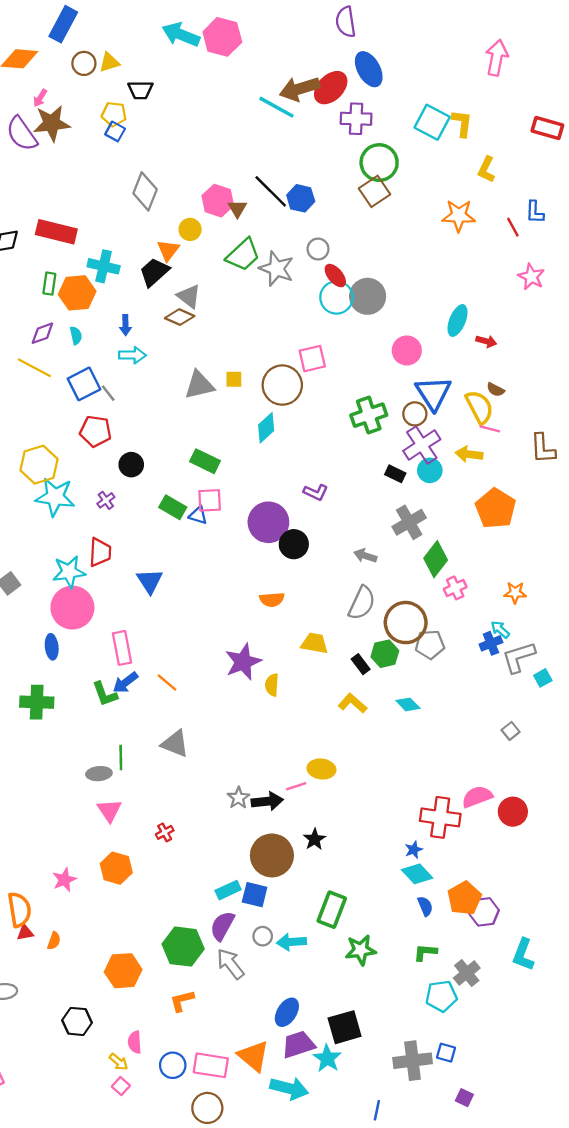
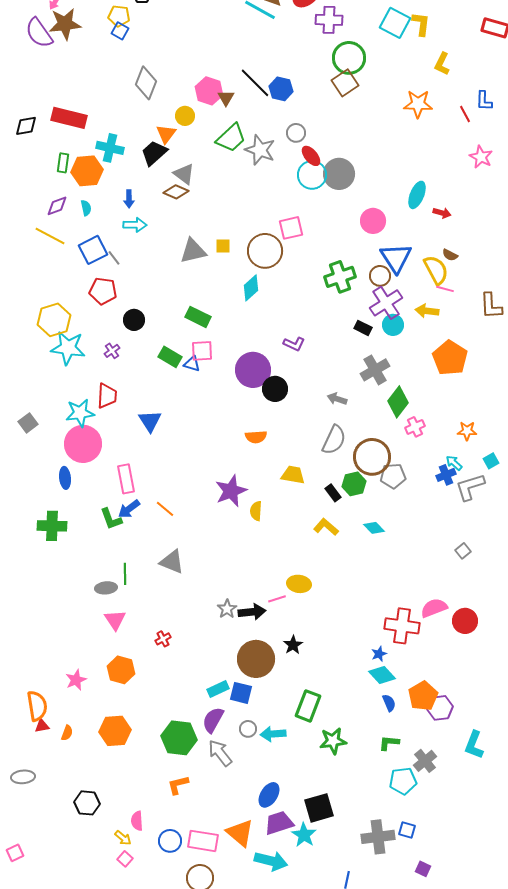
cyan square: (543, 678) -> (491, 461), moved
orange hexagon: (123, 971) -> (115, 731), moved

